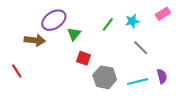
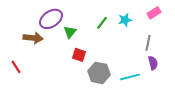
gray line: (141, 48) -> (148, 43), moved, turned 56
purple semicircle: (162, 76) -> (153, 63), moved

